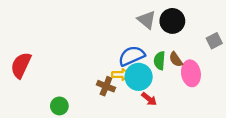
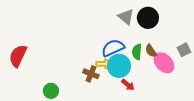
gray square: (214, 41) -> (184, 50), moved
pink ellipse: (191, 73) -> (164, 63), turned -35

